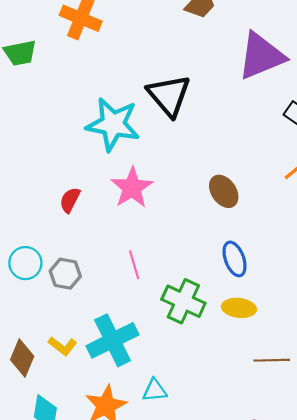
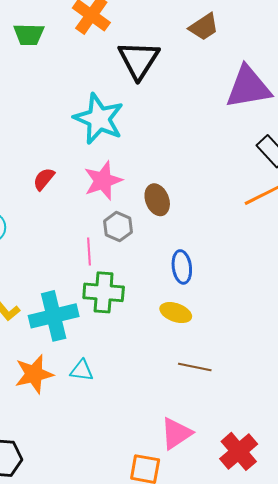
black triangle: (169, 95) -> (139, 60), moved
brown ellipse: (224, 191) -> (157, 200), moved
gray hexagon: (65, 274) -> (118, 227), moved
green cross: (183, 301) -> (104, 292), moved, turned -33

